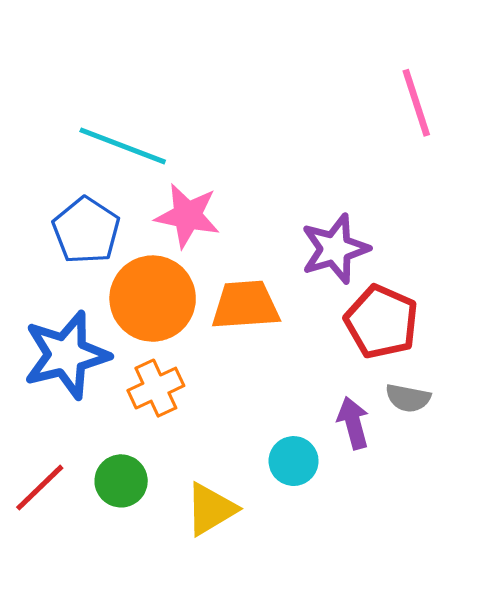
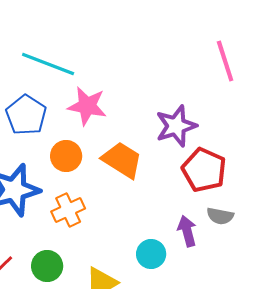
pink line: (416, 103) -> (225, 61), moved
orange circle: (153, 299) -> (66, 156), size x0.6
orange trapezoid: (245, 305) -> (122, 160), turned 36

